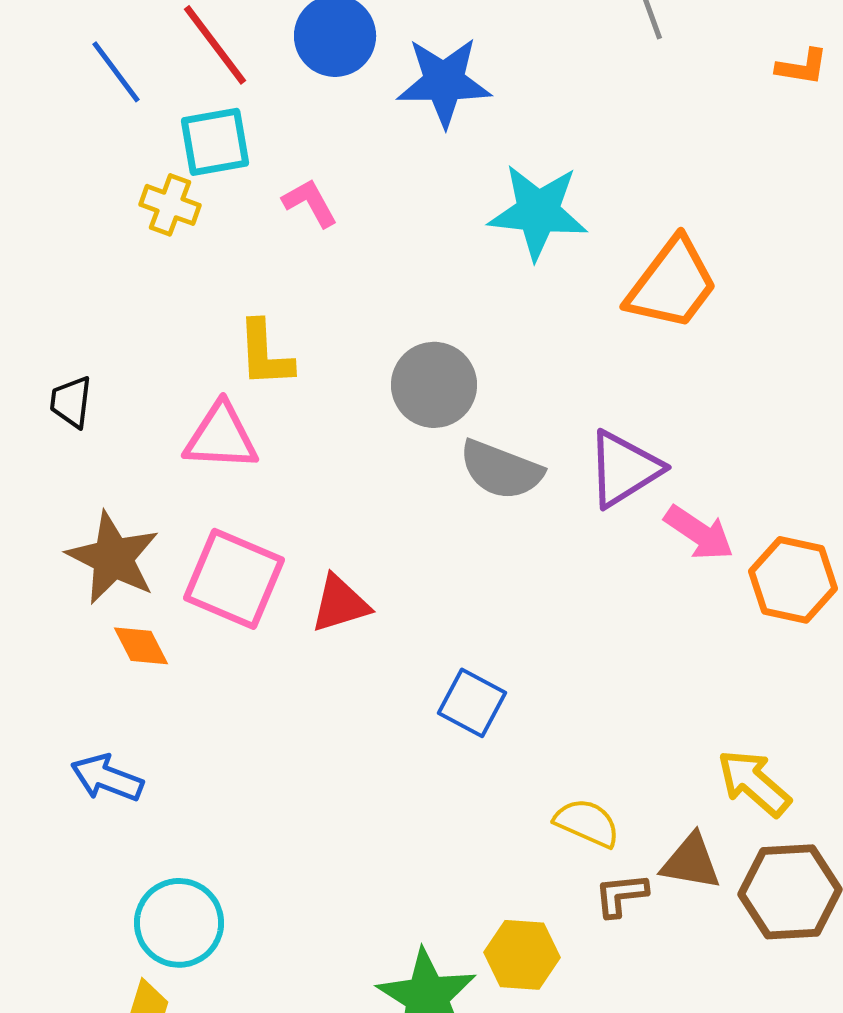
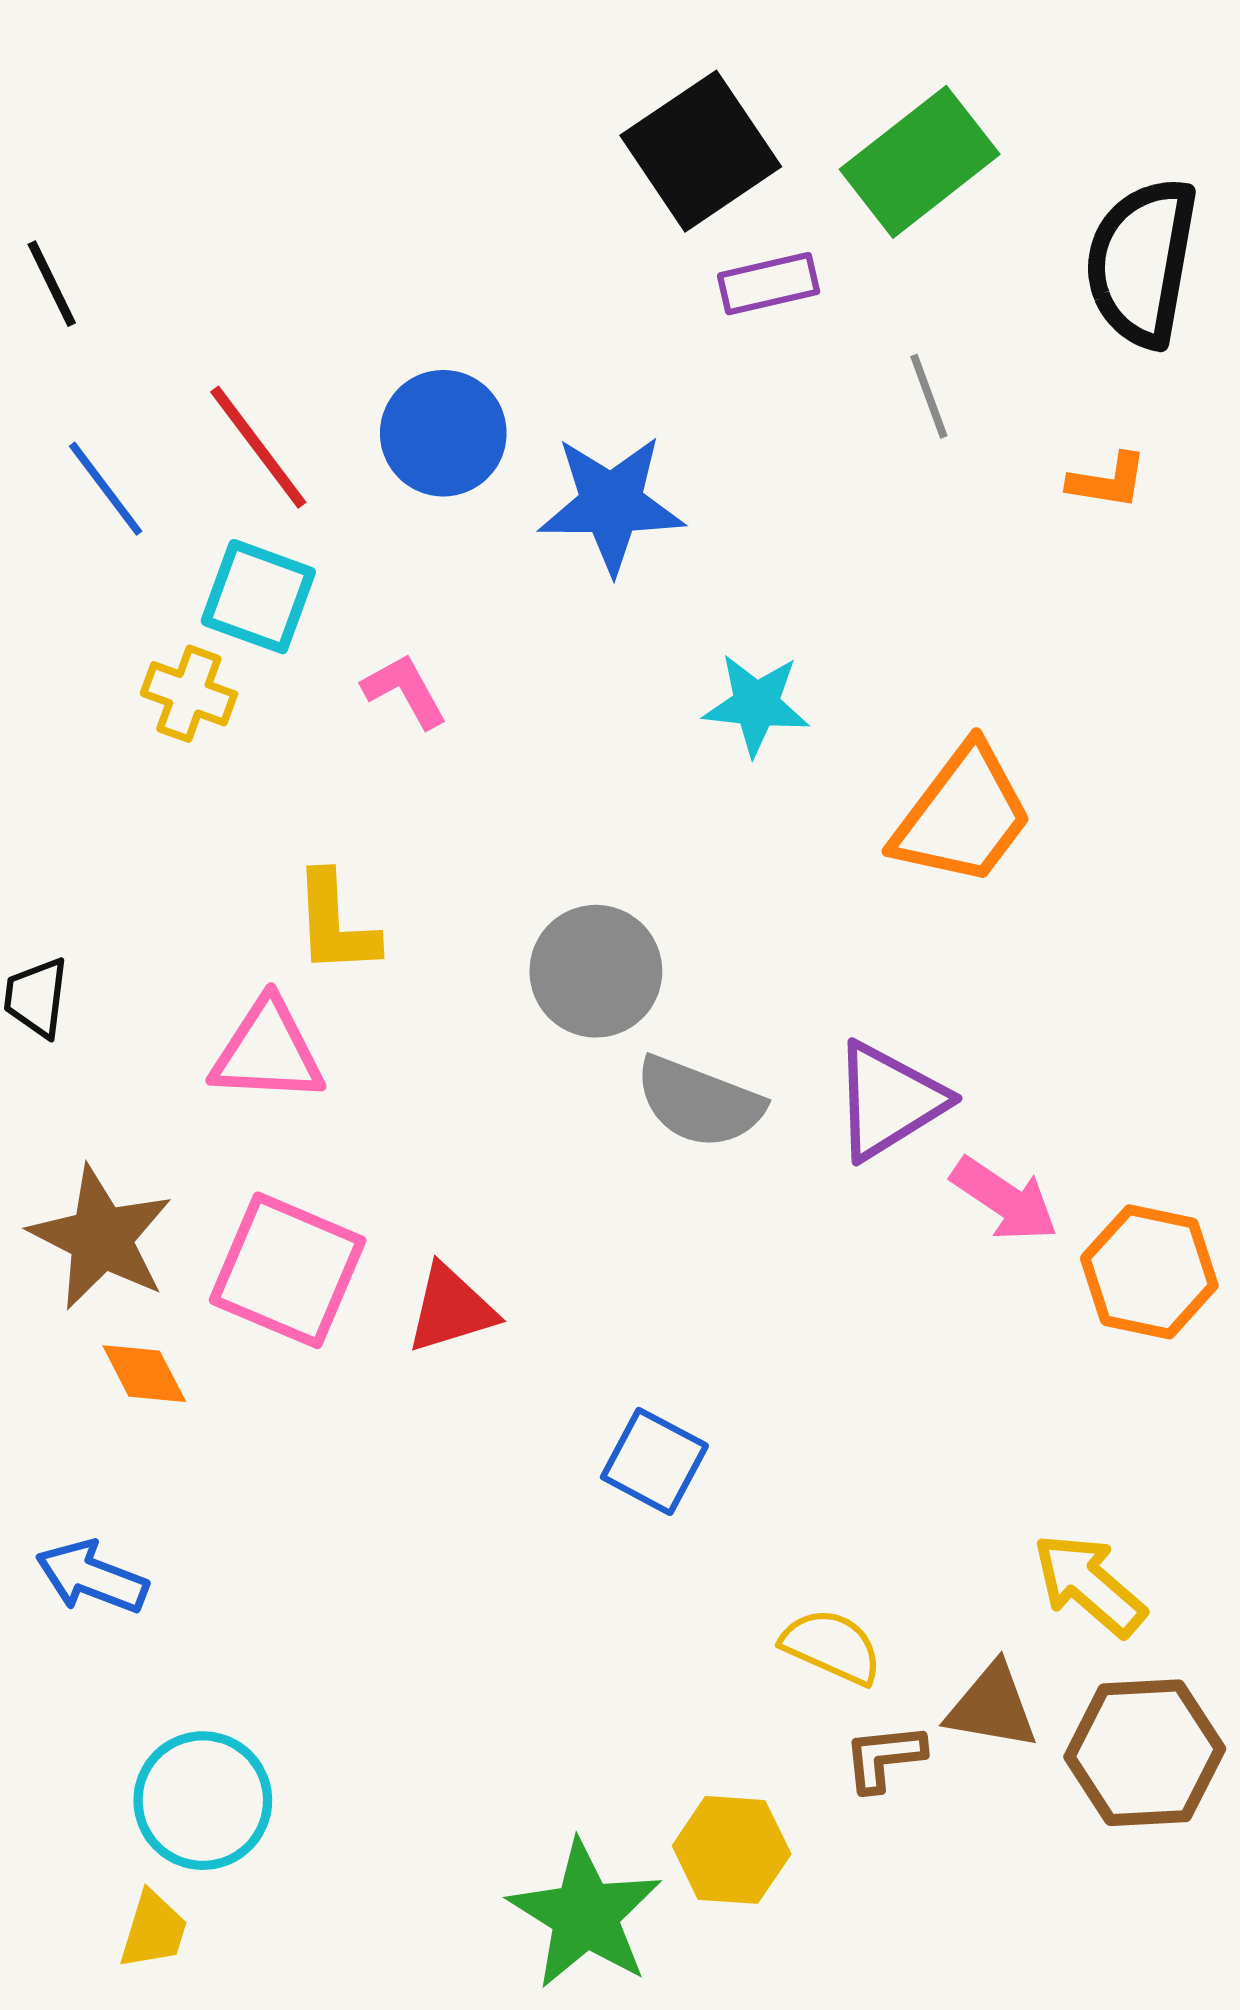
orange L-shape: (802, 67) -> (1108, 481), moved
cyan square: (215, 142) -> (258, 597), turned 30
cyan star: (538, 212) -> (756, 705), size x0.7

